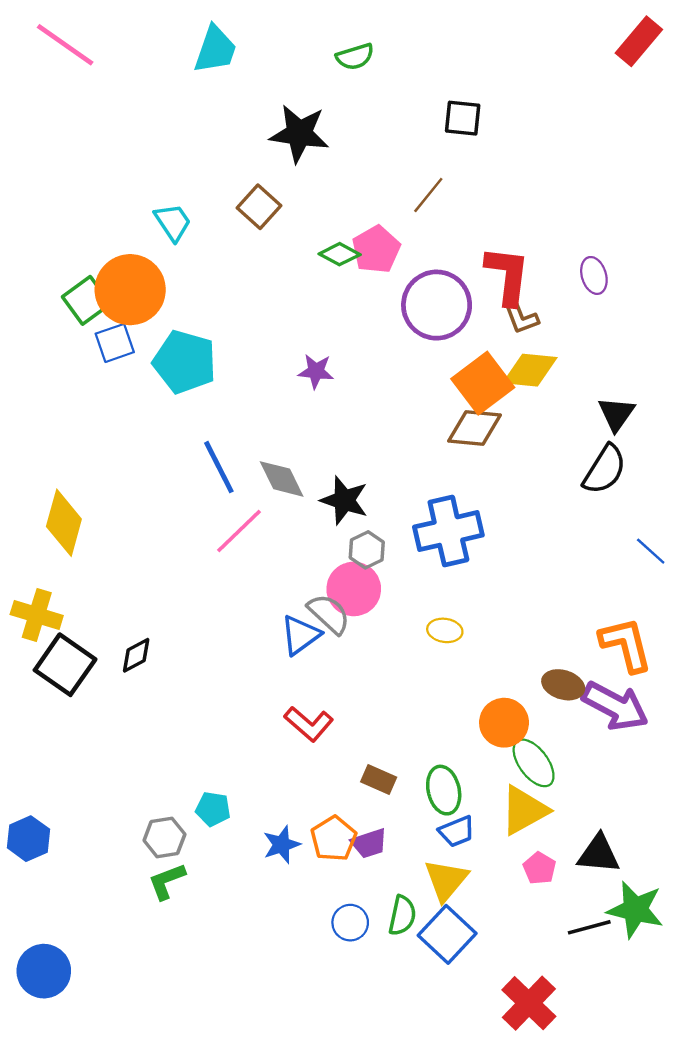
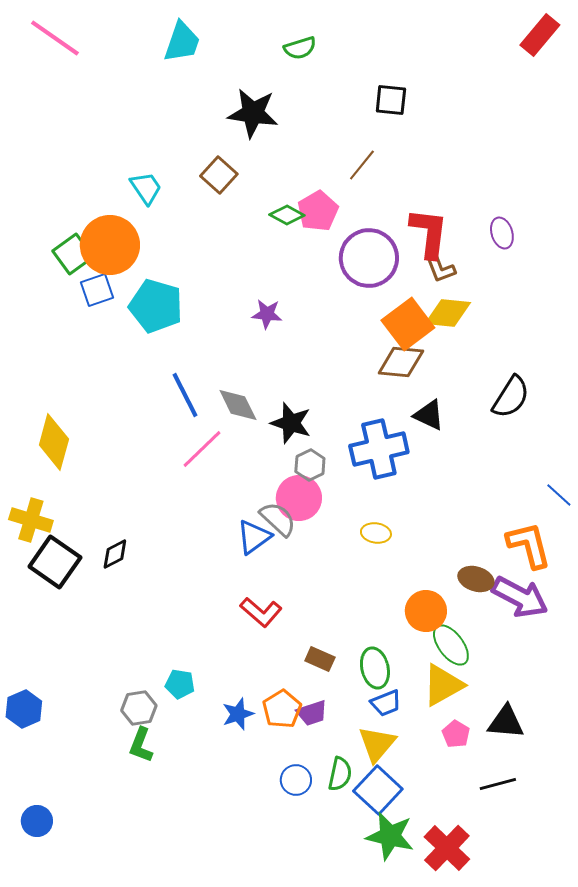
black triangle: (616, 414) -> (429, 415), moved, turned -40
blue line: (651, 551) -> (559, 495), moved
green L-shape: (167, 881) -> (141, 745), turned -48
green star: (635, 910) -> (390, 836), moved
blue circle: (44, 971) -> (37, 821), size x0.7

